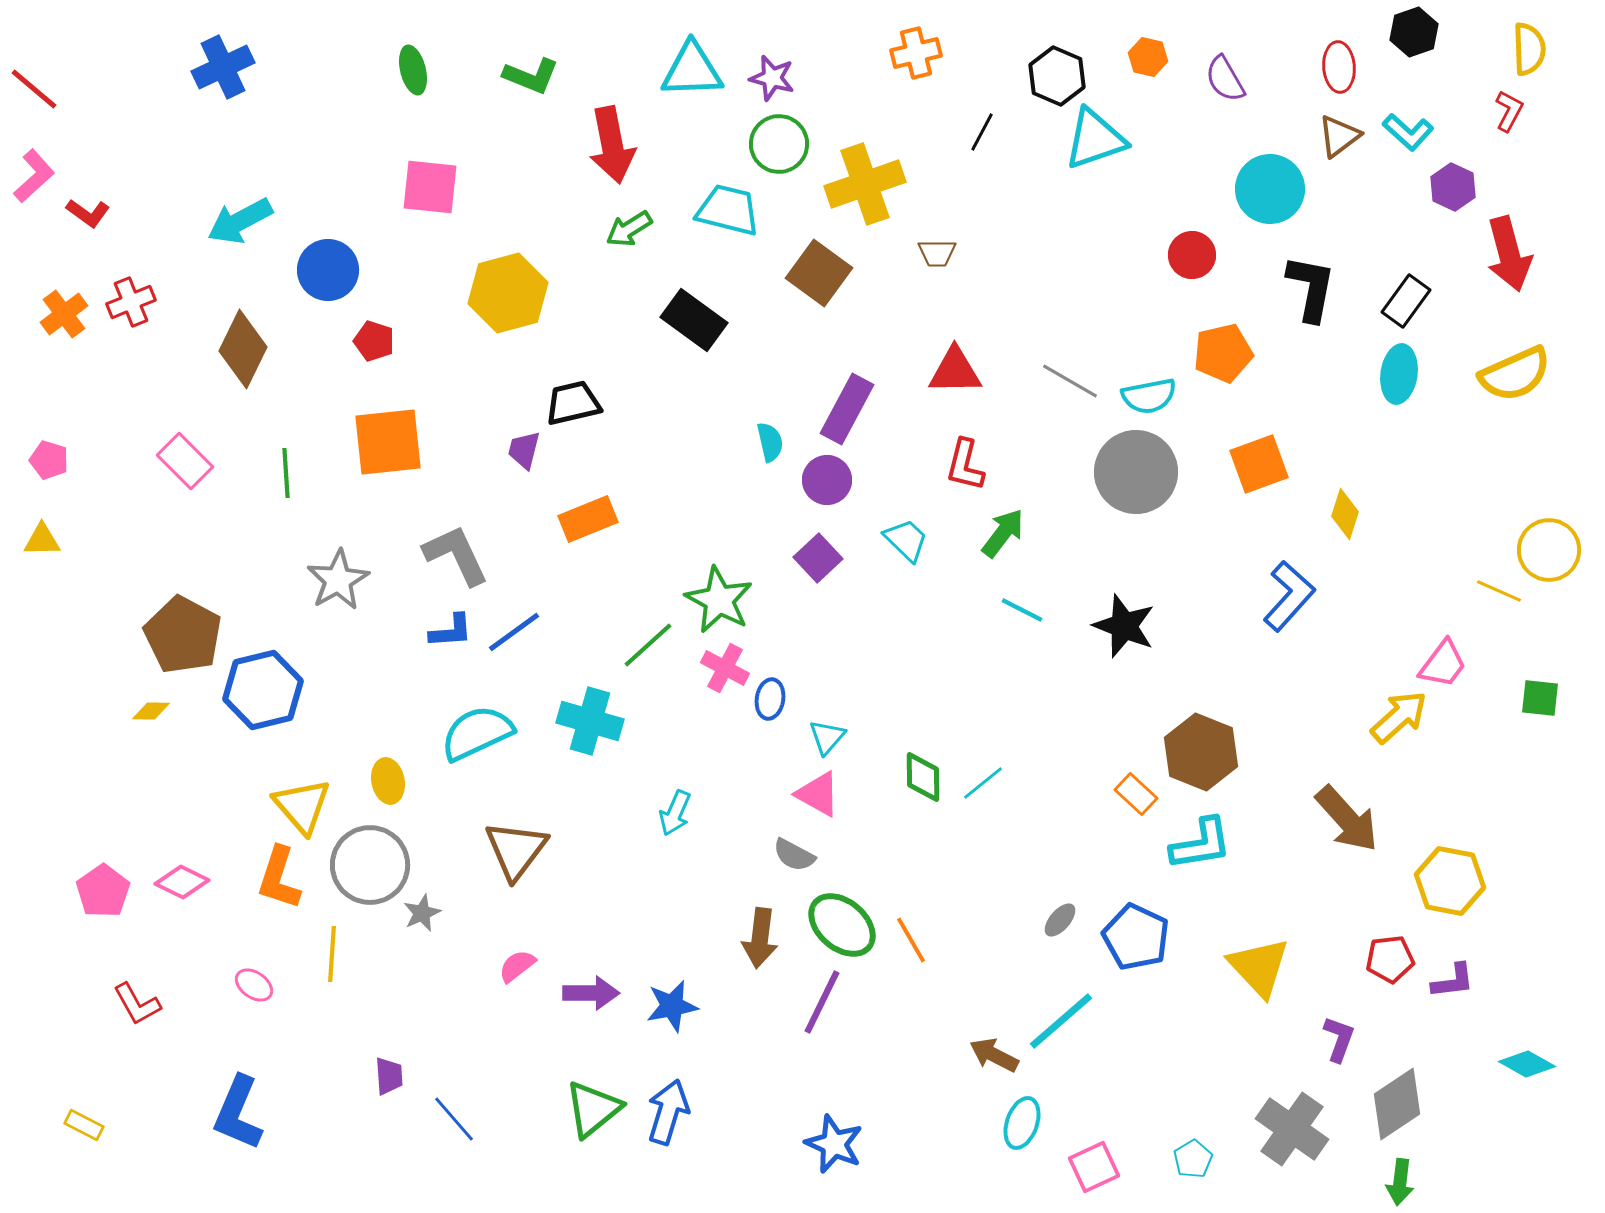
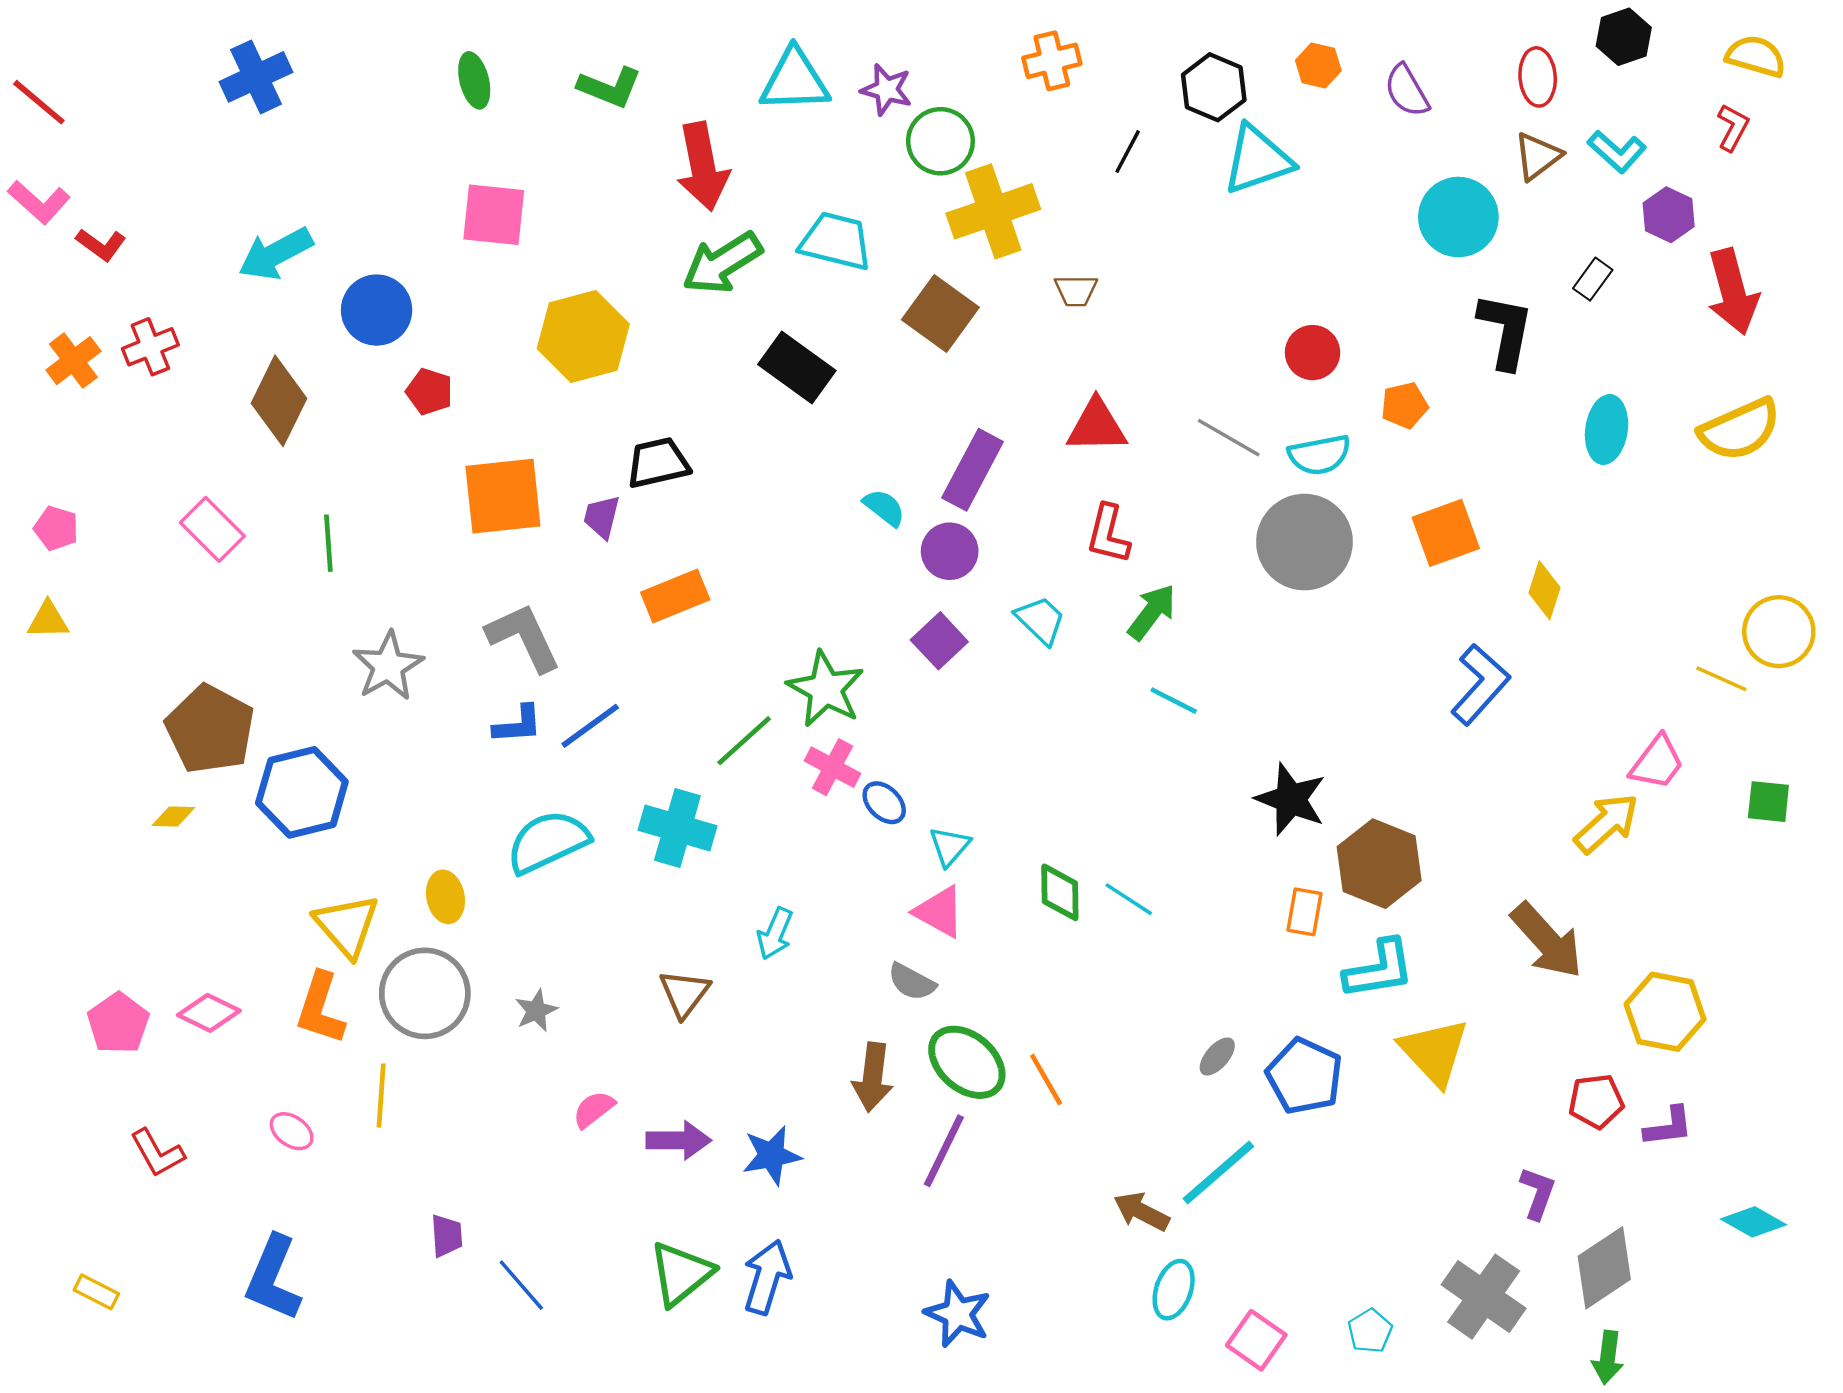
yellow semicircle: (1529, 49) -> (1756, 56), turned -72
green circle: (779, 144) -> (940, 141), moved
pink L-shape: (34, 176) -> (39, 202), turned 84
green arrow: (629, 229) -> (722, 263), size x1.5
red circle: (1192, 255) -> (1313, 353), moved
black rectangle: (1406, 301) -> (1593, 279), moved, size x0.7
orange pentagon: (1223, 353) -> (1404, 405), size x0.7
orange square: (388, 442) -> (503, 496), moved
cyan semicircle: (770, 442) -> (884, 508), turned -39
black star: (1124, 626) -> (1291, 799), moved
blue ellipse: (770, 699) -> (884, 803), turned -54
cyan line: (983, 783) -> (1129, 899), turned 72
orange rectangle: (1136, 794) -> (1304, 912), turned 57
brown triangle: (516, 850) -> (684, 993), moved, size x0.7
gray star: (422, 913) -> (536, 1011), moved
yellow triangle: (1259, 967) -> (1434, 1052), moved
pink square: (1094, 1167) -> (1256, 1340), turned -30

